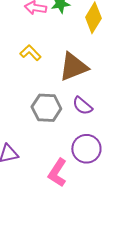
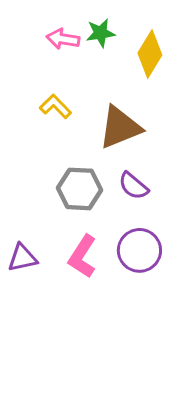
pink L-shape: (57, 173) -> (82, 256), moved

